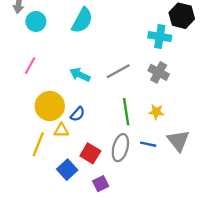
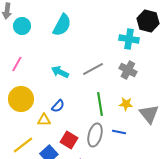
yellow circle: (50, 106) -> (21, 99), moved
gray triangle: (178, 141) -> (149, 114), moved
yellow line: (38, 144) -> (23, 145), moved, turned 30

